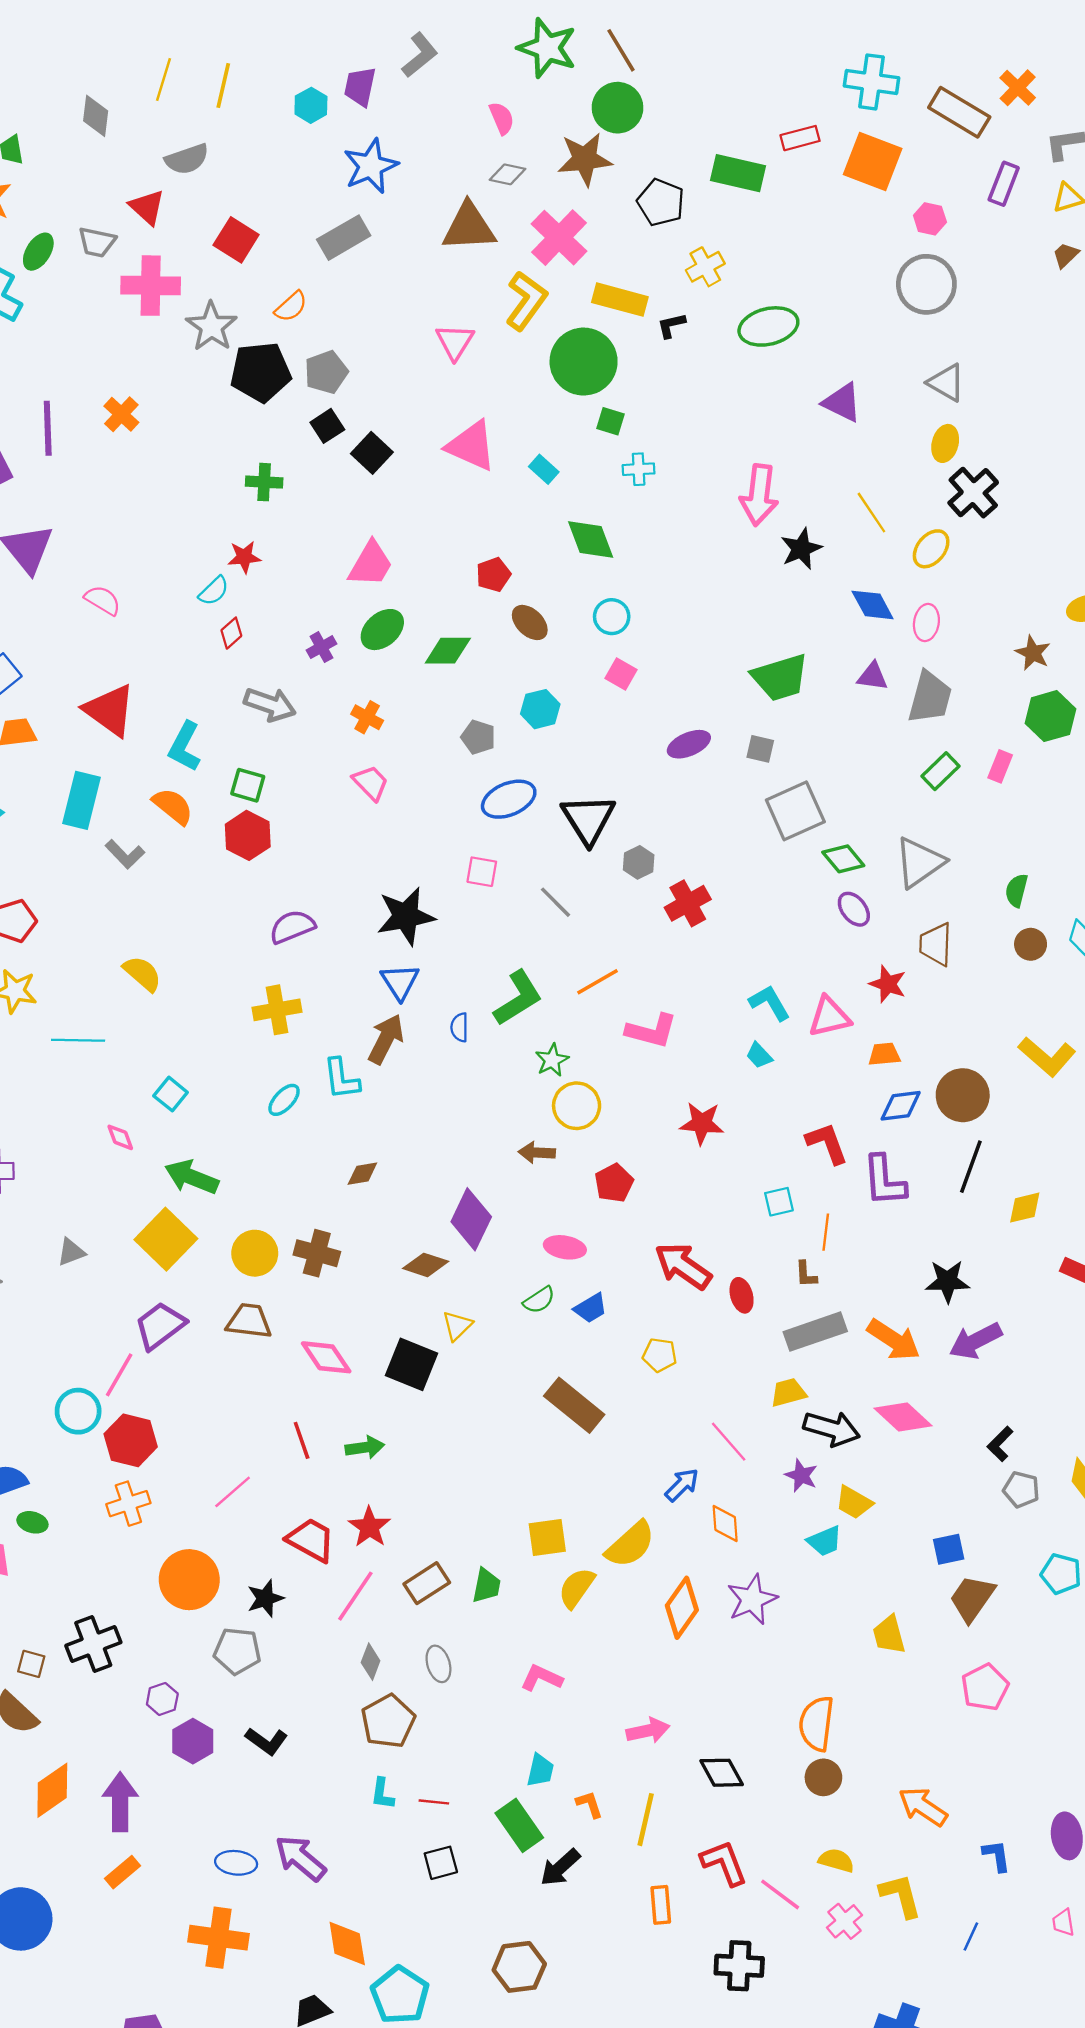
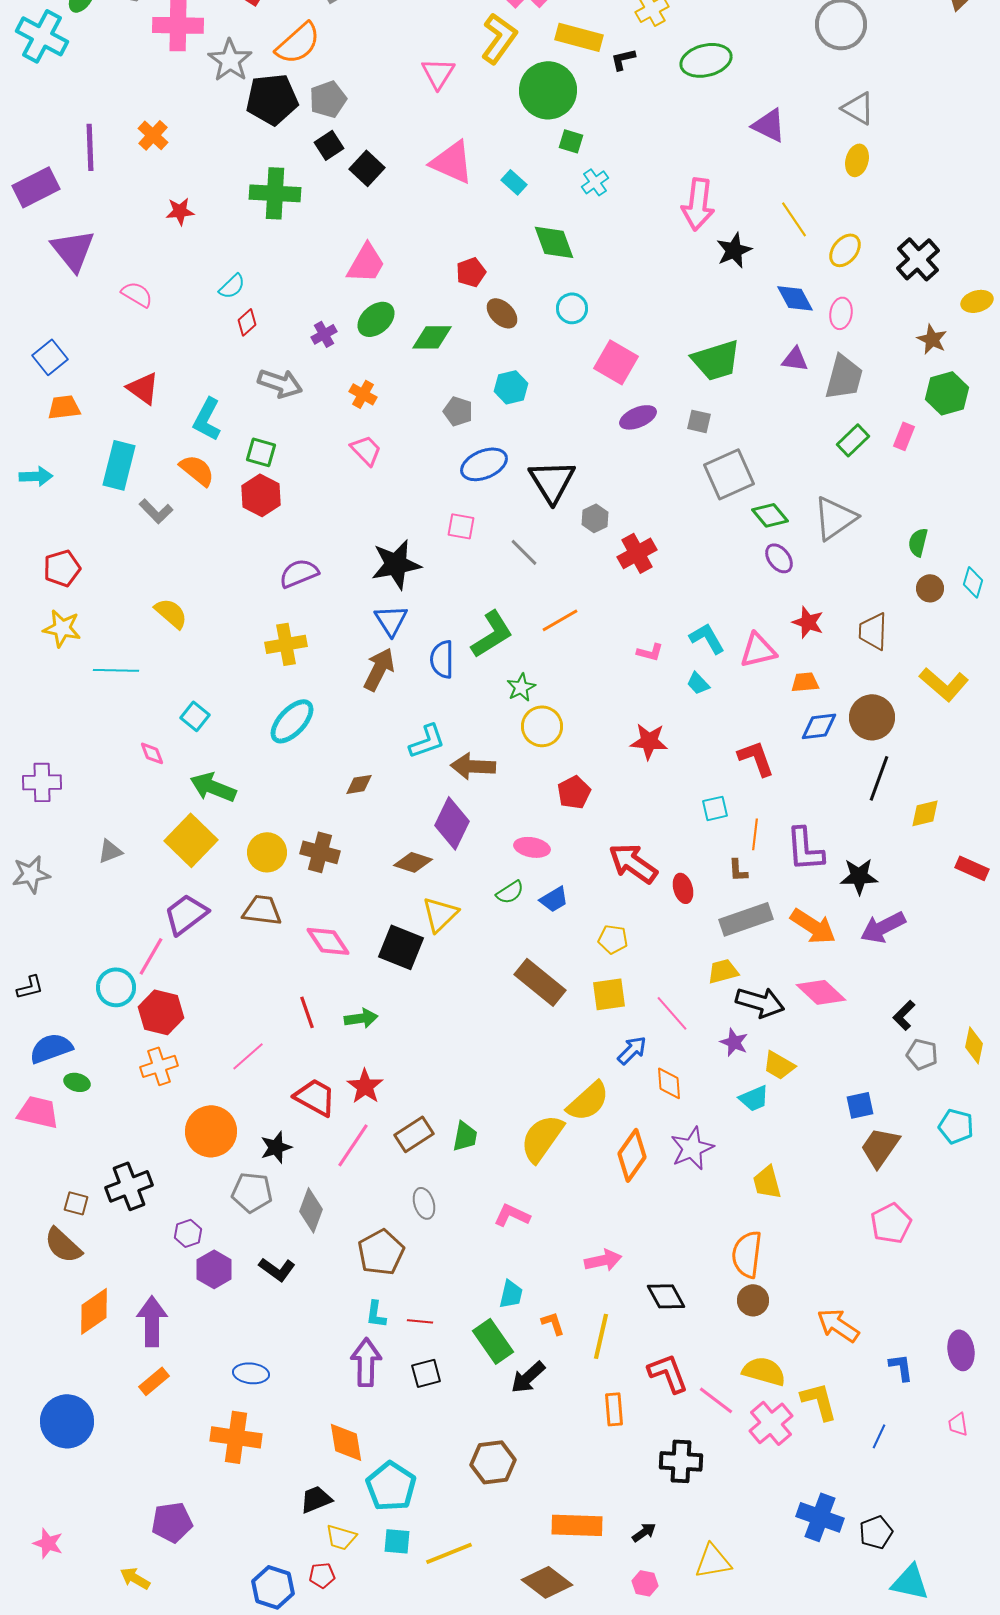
orange semicircle: (291, 307) -> (298, 43), size x1.6
cyan cross: (639, 469) -> (595, 182), turned -32
green cross: (264, 482) -> (275, 193), size x1.6
black cross: (973, 493) -> (918, 259), moved
red star: (244, 557) -> (180, 211), moved
pink square: (621, 674) -> (616, 362), moved, size x1.6
red triangle: (110, 710) -> (143, 388), size x0.7
brown trapezoid: (936, 944) -> (873, 631), moved
blue semicircle: (460, 1027) -> (442, 659), size x1.5
pink L-shape: (651, 1031) -> (650, 652), moved, size x0.6
cyan L-shape: (341, 1079) -> (427, 741), moved, turned -102
cyan ellipse: (284, 1100) -> (292, 721), size x1.6
brown arrow: (537, 1153) -> (473, 766), moved, size x1.4
purple L-shape: (884, 1181) -> (805, 849), moved
yellow triangle: (457, 1326) -> (440, 914), size x1.4
yellow square: (547, 1538) -> (609, 994), moved
yellow semicircle: (577, 1588) -> (542, 1138), size x1.4
yellow trapezoid: (889, 1635) -> (767, 1182), moved
gray diamond: (371, 1662) -> (311, 1210), moved, size x1.4
purple arrow: (300, 1858) -> (366, 1362), moved, turned 51
yellow semicircle: (836, 1860) -> (764, 1371), size x1.4
pink cross: (845, 1921) -> (771, 1423), size x1.4

